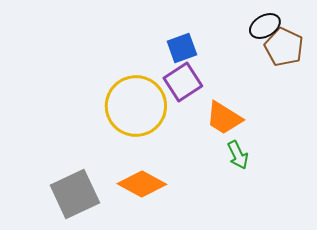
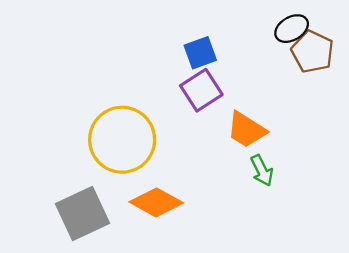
yellow circle: (136, 106) -> (122, 140), moved

